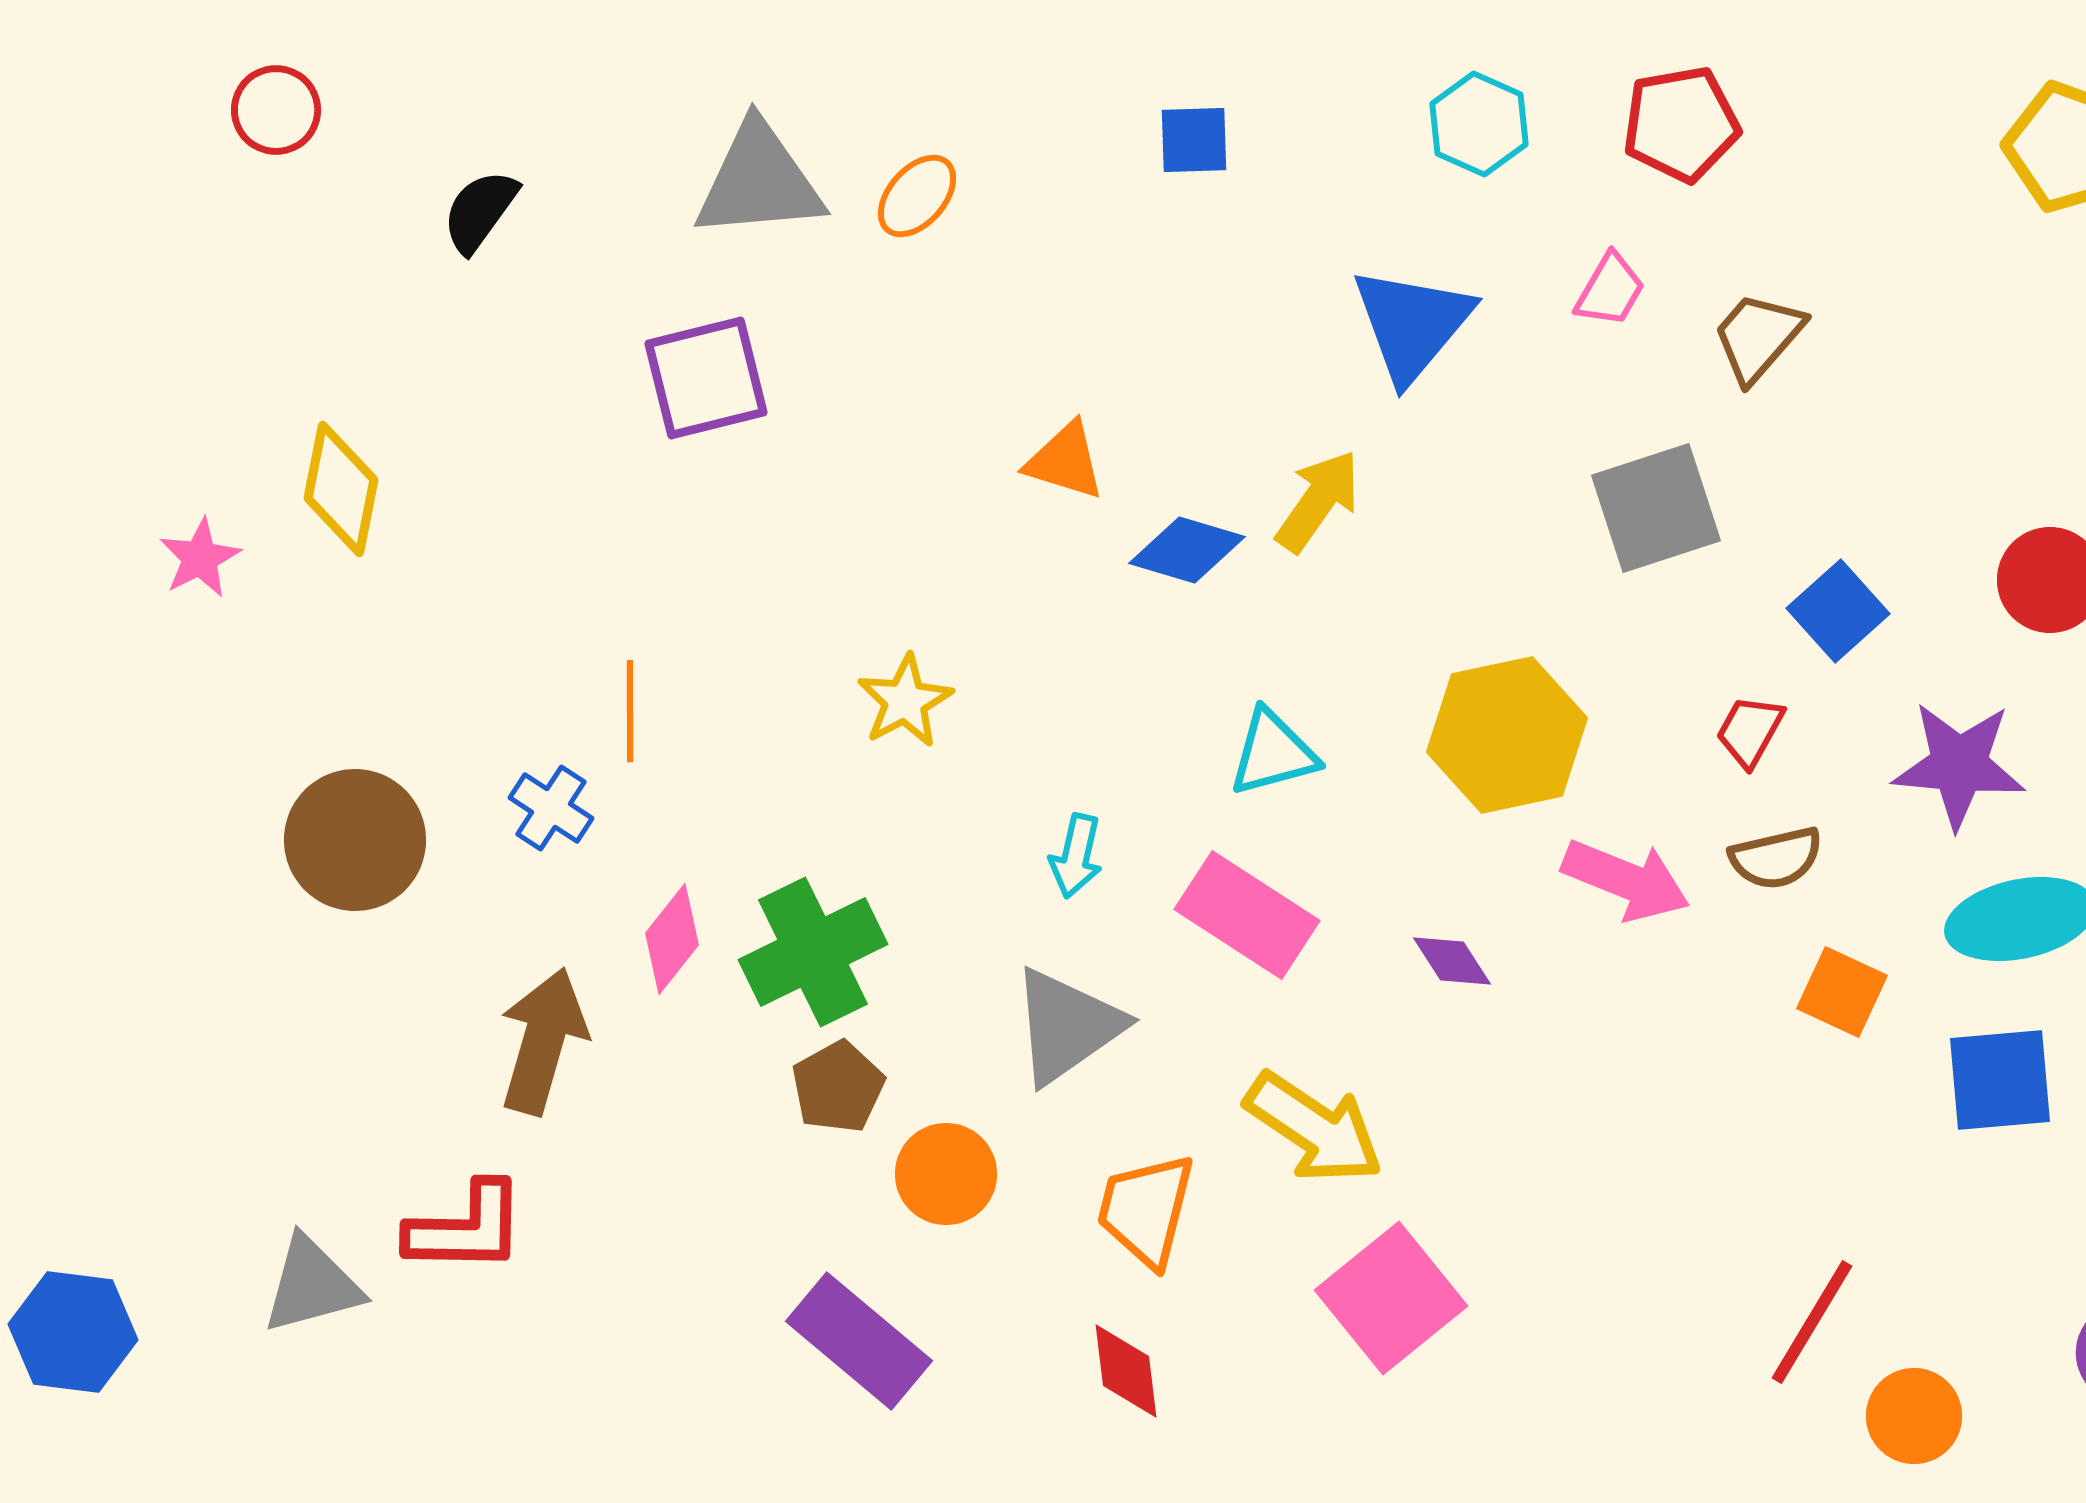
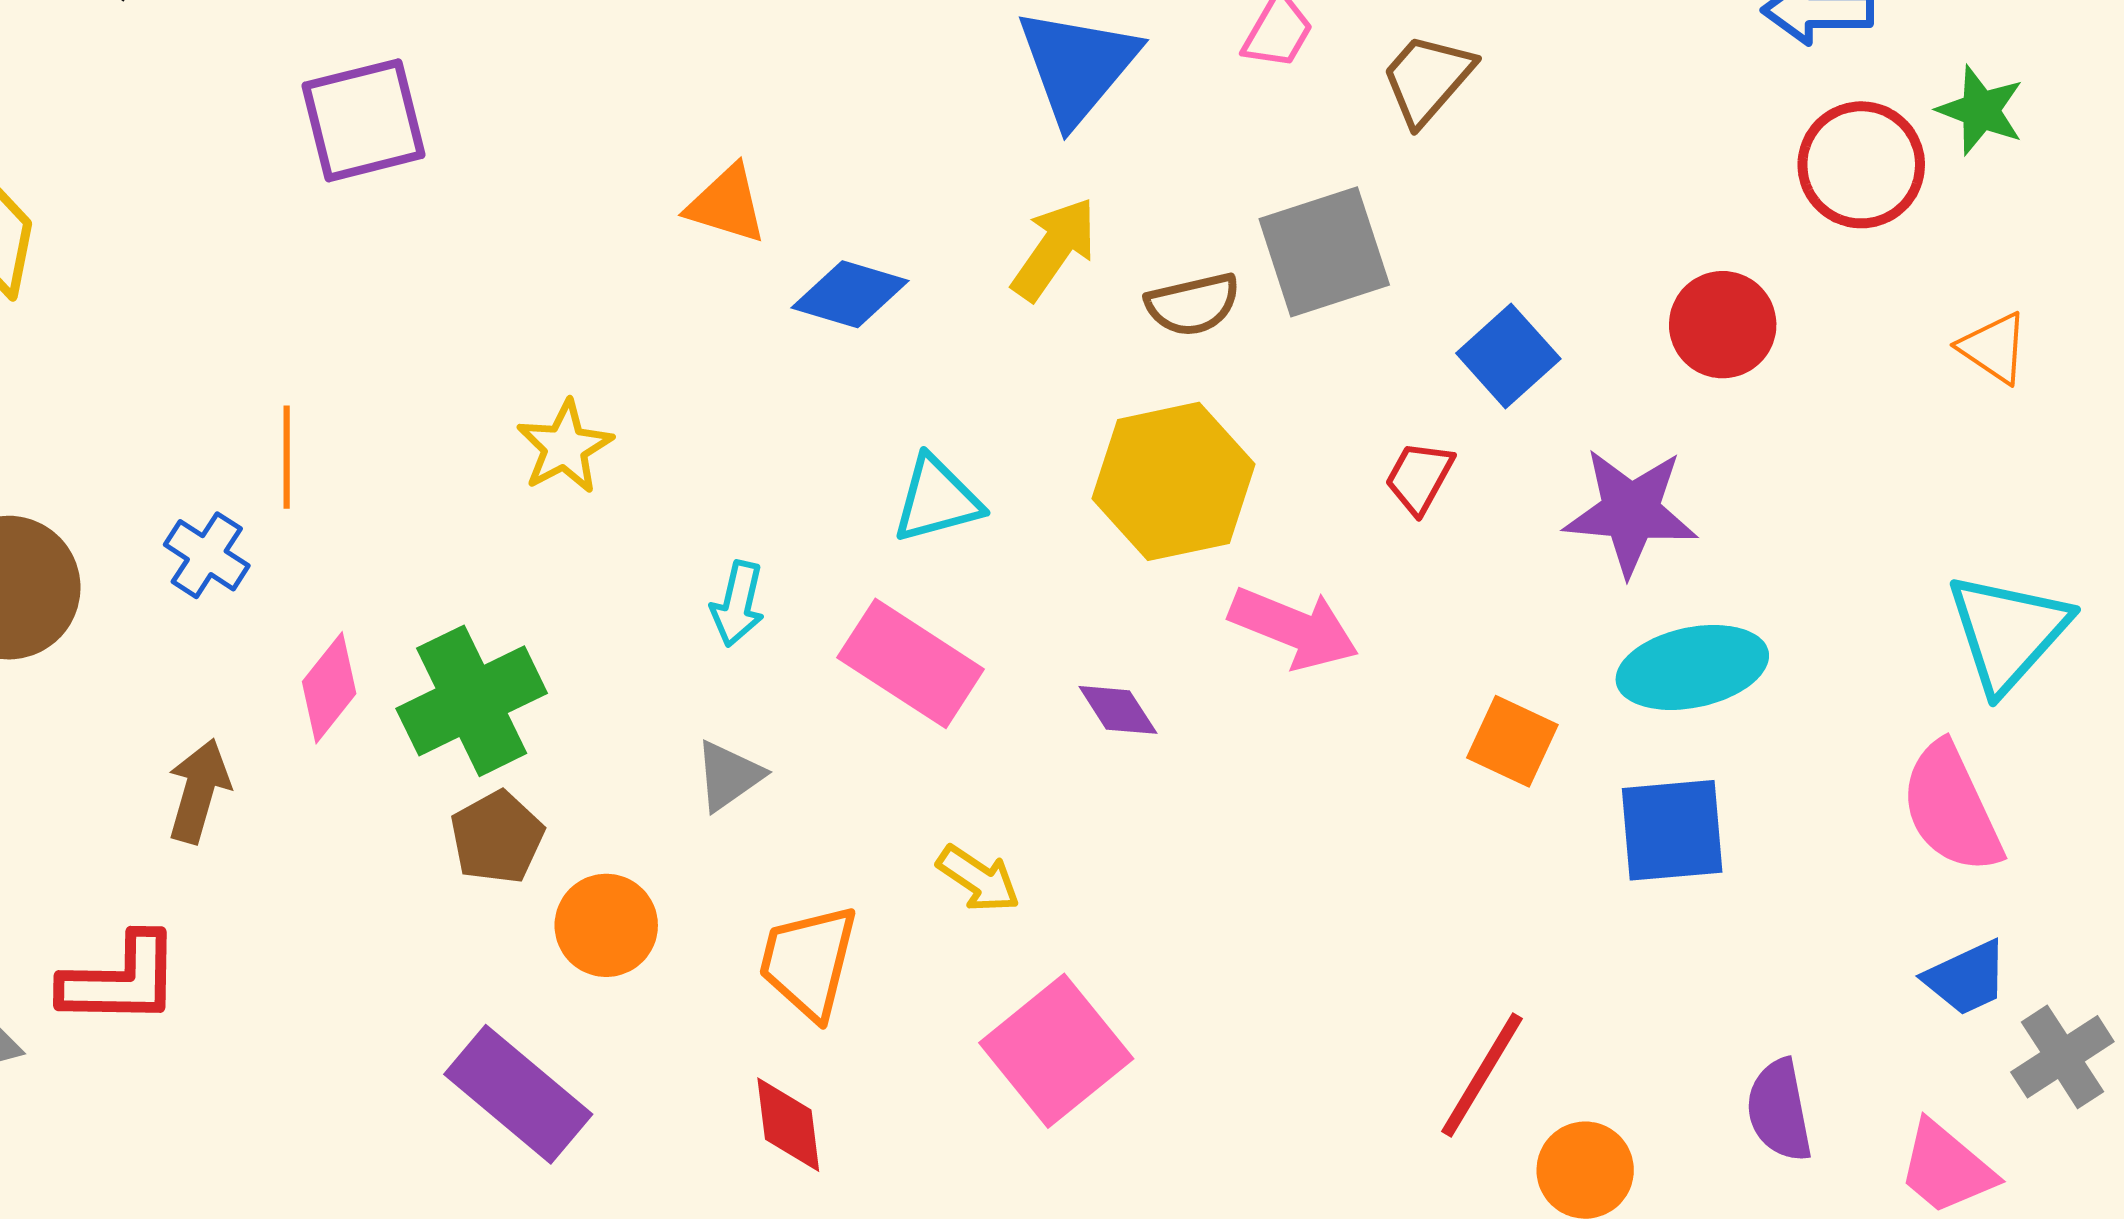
yellow arrow: (1318, 501) -> (1054, 249), moved
brown semicircle: (1776, 858) -> (1193, 304), moved
gray triangle: (1067, 1026) -> (729, 776), size x0.6
brown arrow: (543, 1041) -> (199, 791), size x0.7
yellow arrow: (1314, 1128) -> (978, 879), size x0.6

